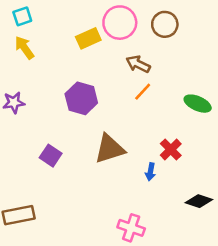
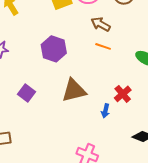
orange line: (143, 92) -> (103, 46), turned 63

